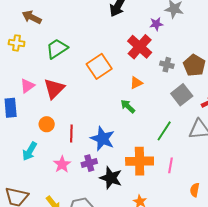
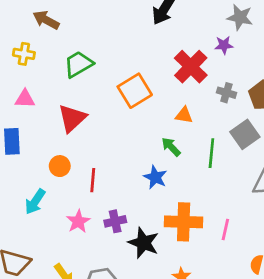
purple star: (156, 24) -> (224, 45), moved
orange triangle: (136, 83) -> (184, 115), turned 32
pink triangle: (27, 86) -> (25, 99), moved, turned 35
green line: (164, 131) -> (211, 153), moved, turned -30
blue star: (103, 139) -> (155, 177), moved, size x0.7

